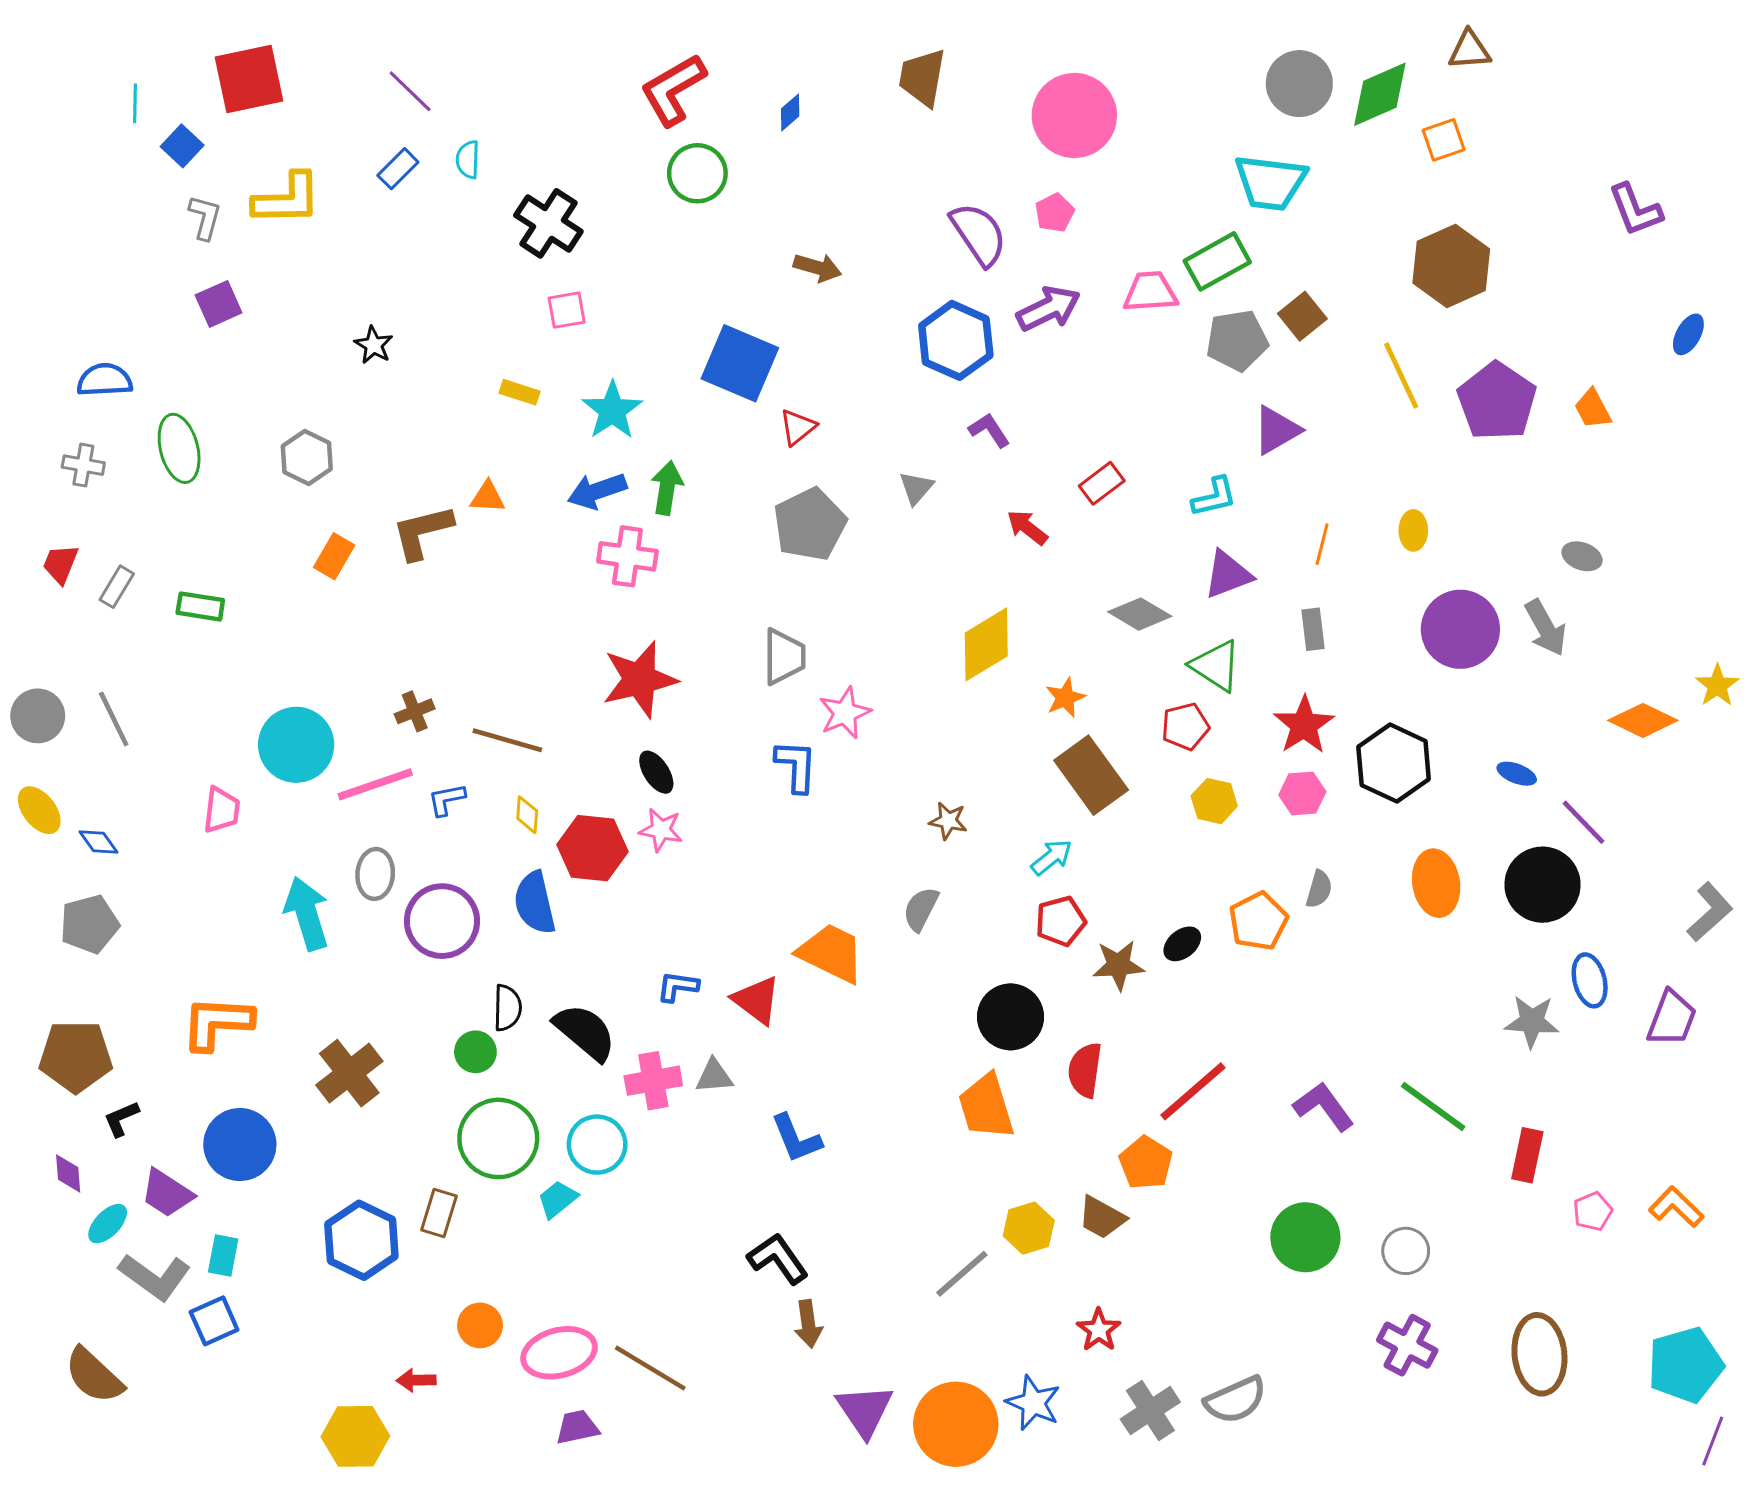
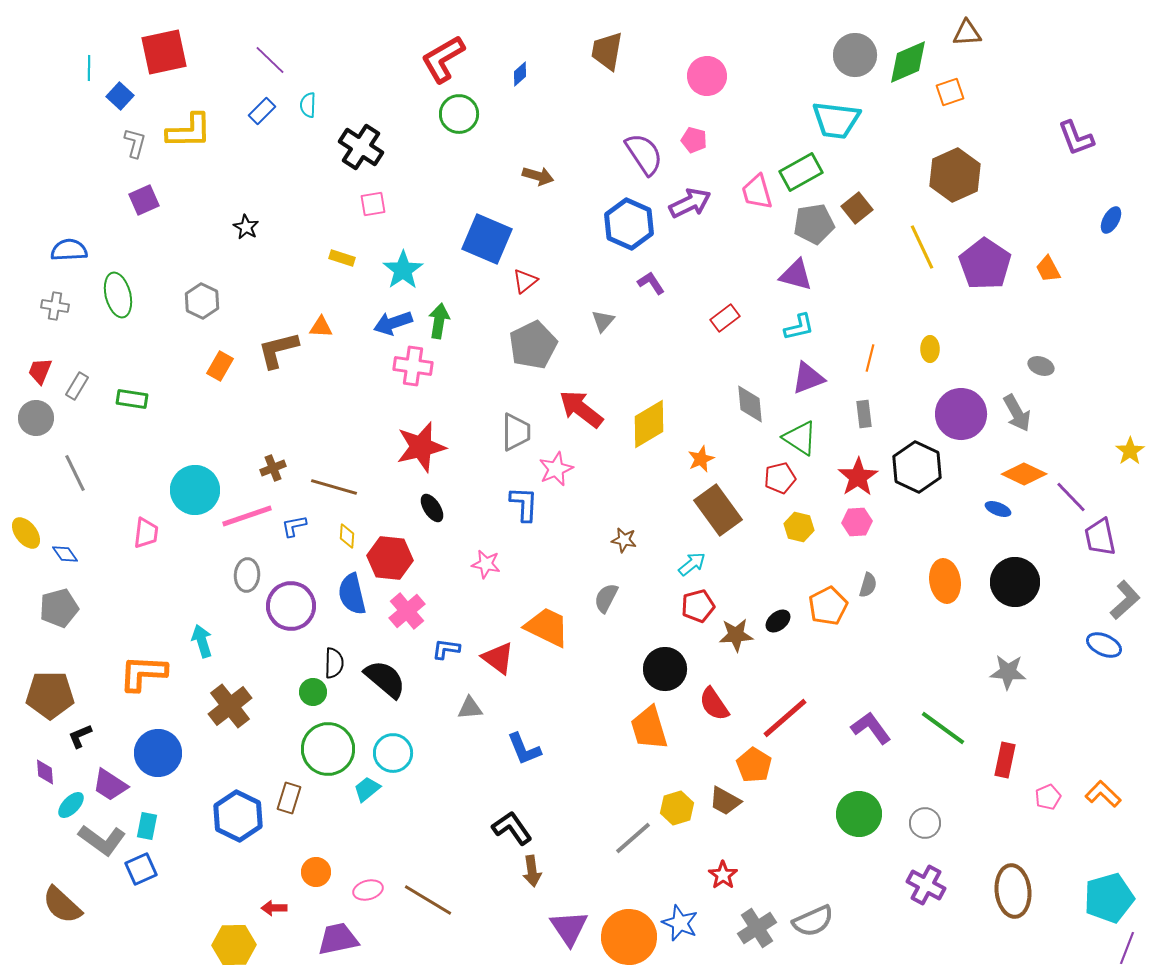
pink circle: (1074, 116) -> (707, 76), size x0.7
pink pentagon: (1055, 213) -> (694, 140), turned -30
pink trapezoid: (1150, 292) -> (757, 192), turned -102
purple triangle: (1276, 430) -> (796, 275), moved, turned 45
red arrow: (1027, 527) -> (581, 409), moved, size x1.6
gray diamond: (1140, 614) -> (750, 404), turned 54
gray circle: (38, 716) -> (36, 418), moved
orange diamond: (1643, 720) -> (1024, 474), moved
black hexagon: (1394, 763) -> (917, 467), moved
purple line: (1584, 822) -> (1071, 497), moved
pink star: (661, 830) -> (486, 564), moved
cyan arrow: (307, 914) -> (202, 641), moved, size x0.7
blue ellipse: (1590, 980) -> (1104, 645), moved, turned -52
purple trapezoid: (1672, 1018) -> (1100, 537), moved, turned 147
red semicircle: (1085, 1070) -> (714, 704), turned -42
pink cross: (653, 1081) -> (407, 611), moved, turned -30
pink ellipse: (559, 1353) -> (368, 890), size x0.6
purple trapezoid: (577, 1427) -> (338, 939), moved, size x1.4

